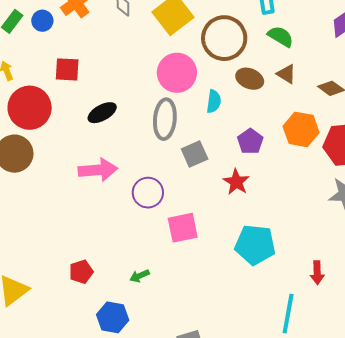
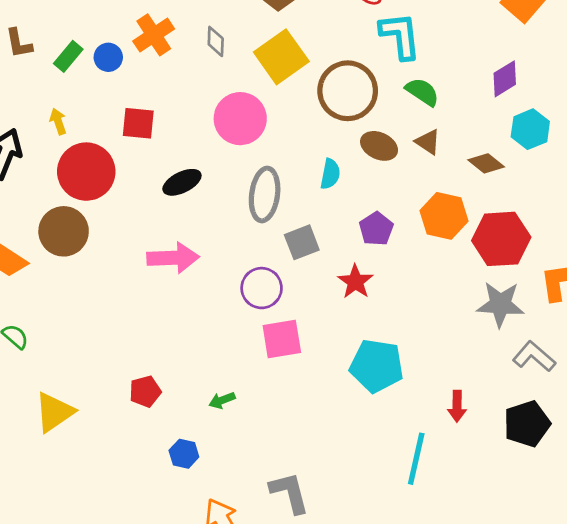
pink circle: (177, 73) -> (240, 119), moved
purple circle: (148, 193) -> (262, 288), moved
blue hexagon: (113, 317) -> (184, 454), size x0.7

